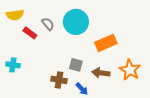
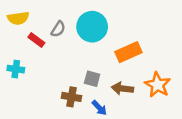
gray semicircle: (48, 24) -> (58, 29), turned 72
cyan cross: (13, 65) -> (16, 69), moved

